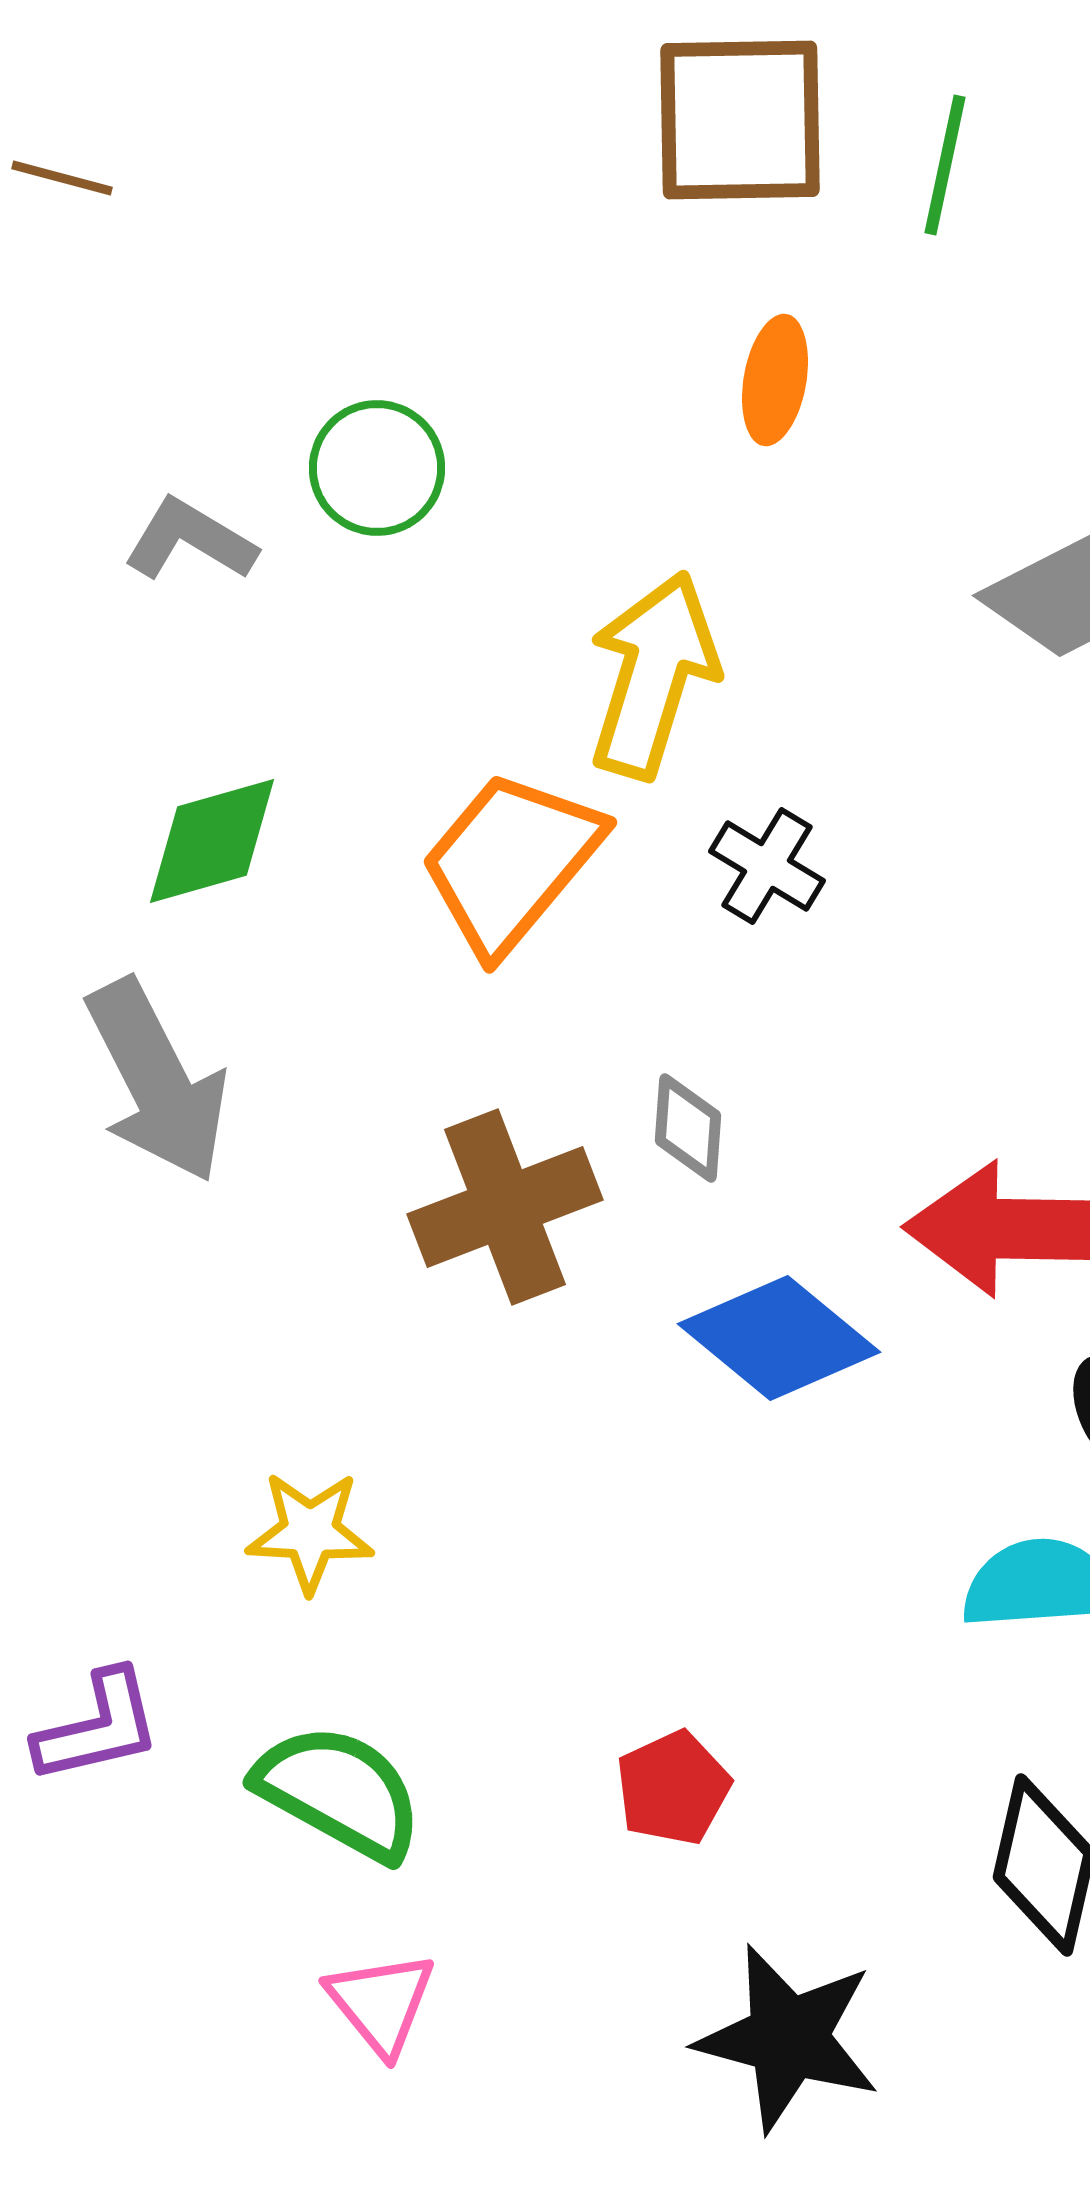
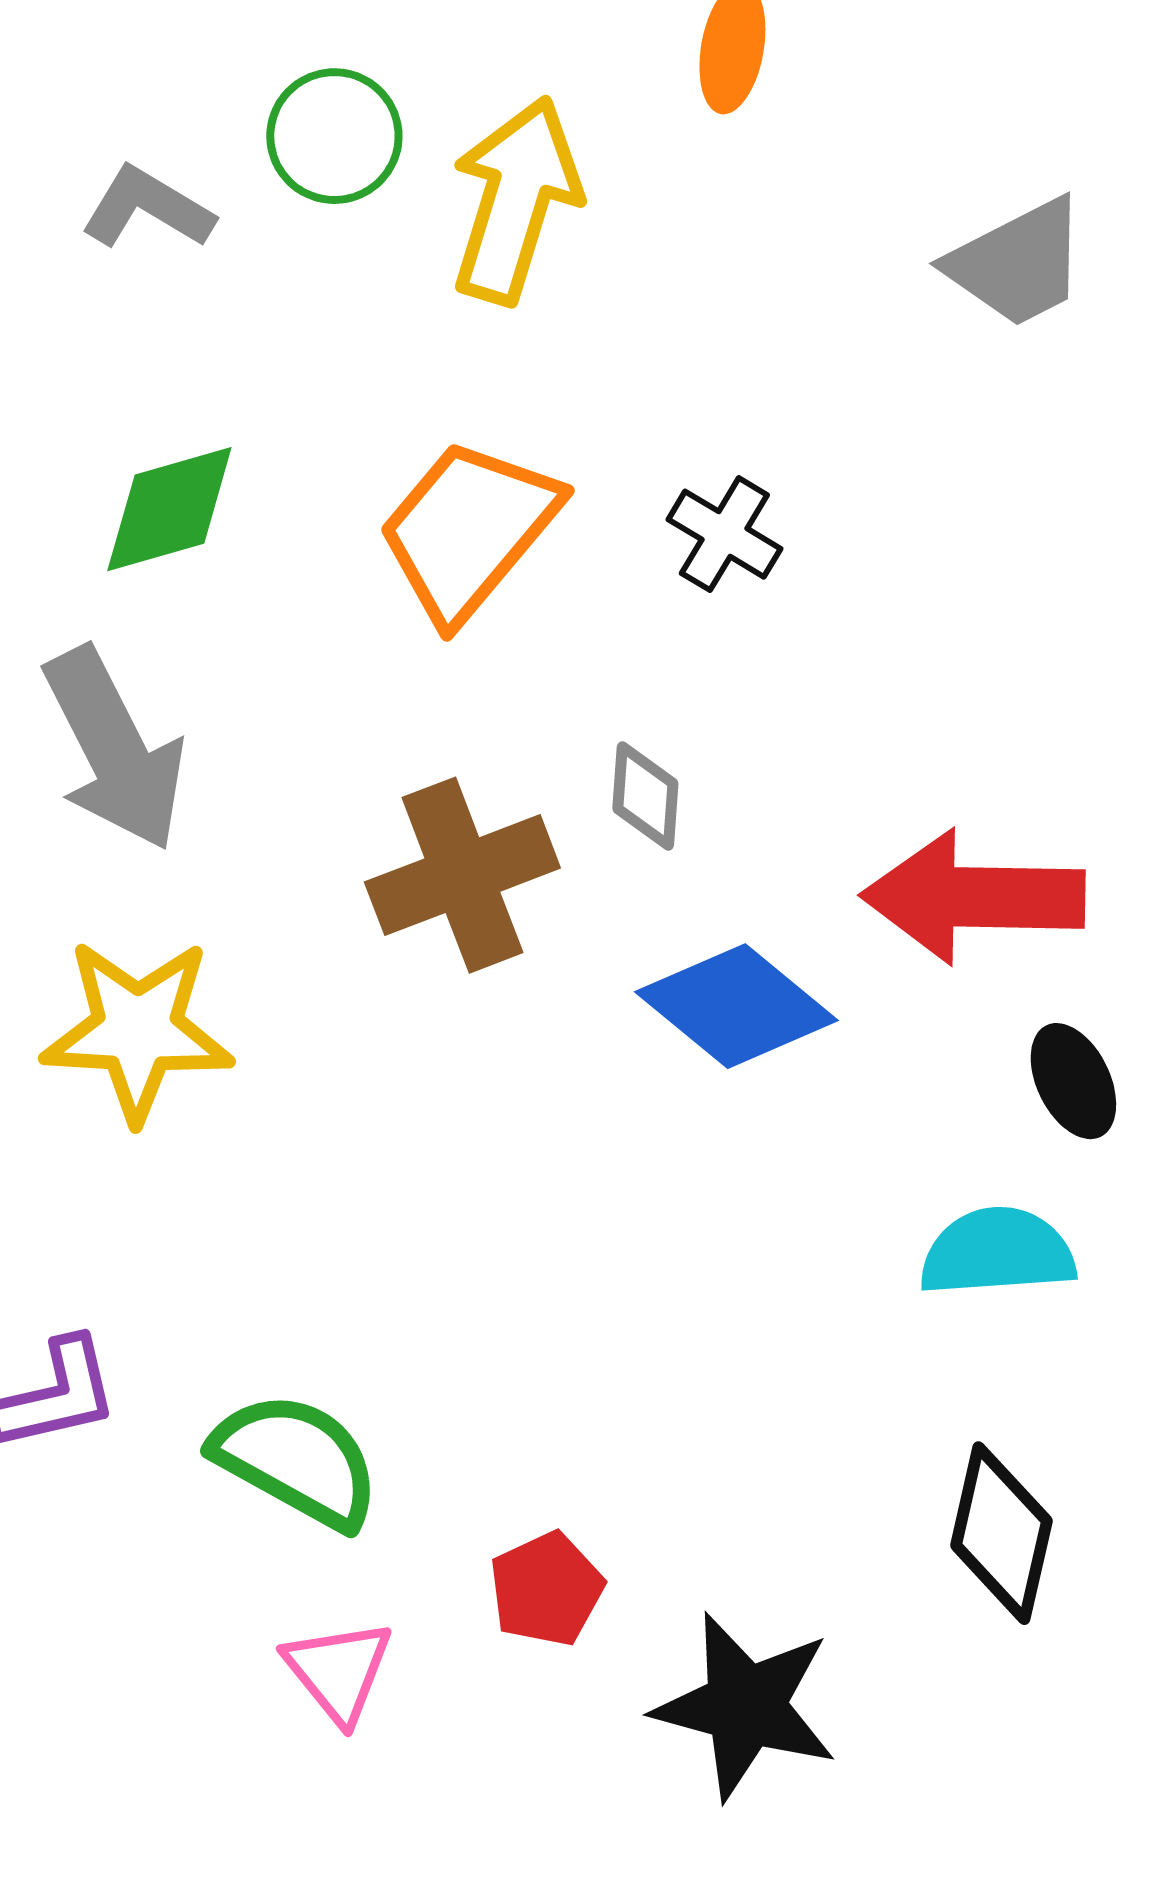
yellow arrow: (653, 675) -> (515, 200), moved
yellow star: (310, 1532) -> (137, 1030), moved, size x1.5
red pentagon: (673, 1788) -> (546, 1589), moved

